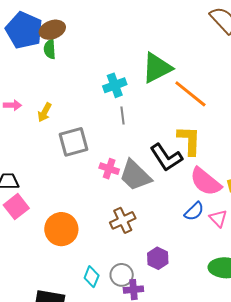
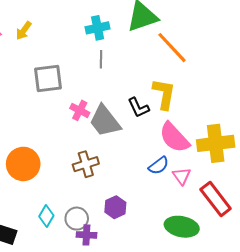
yellow arrow: (45, 112) -> (24, 31), moved
black L-shape: (166, 157) -> (138, 108), size x0.7

